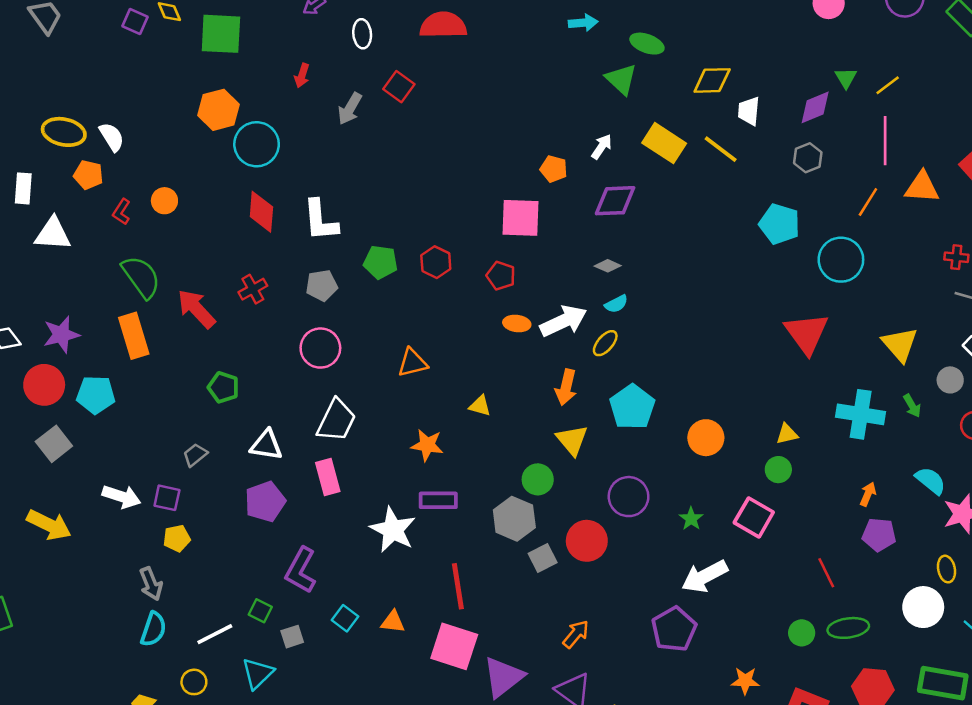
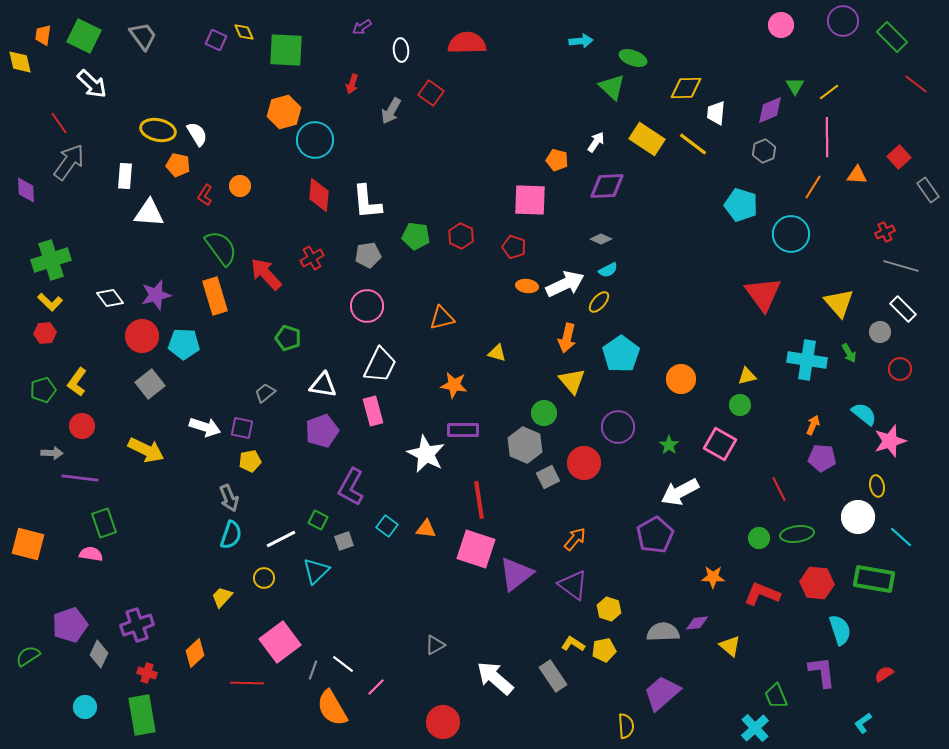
orange triangle: (922, 187) -> (857, 175), size x0.7
red cross: (956, 257) -> (885, 232), turned -30

